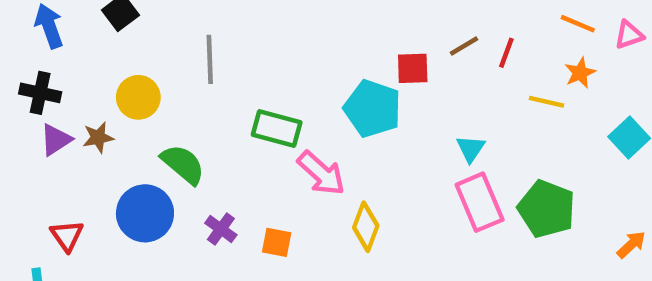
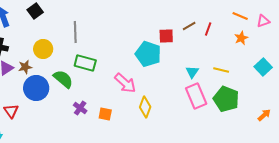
yellow line: (547, 102) -> (221, 70), moved
green rectangle: (277, 129) -> (85, 63), moved
blue circle: (145, 213) -> (36, 88), moved

